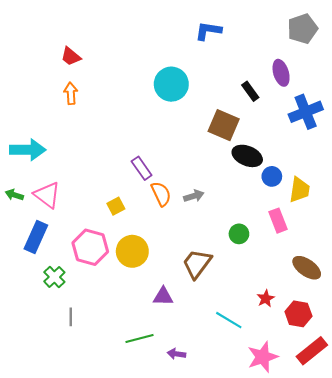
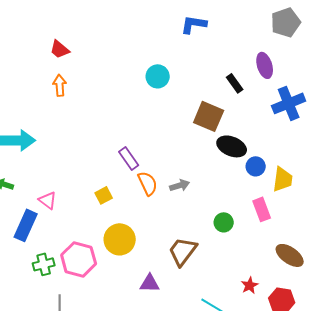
cyan circle: (171, 84) -> (158, 76), size x0.7
pink triangle: (47, 195) -> (48, 200), moved, size x0.7
pink hexagon: (90, 247) -> (79, 259), moved
green cross: (54, 277) -> (44, 264), turned 30

